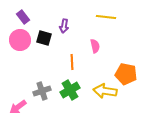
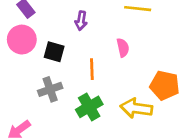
black square: (44, 38) -> (54, 52), moved
gray cross: (42, 91) -> (50, 89), moved

